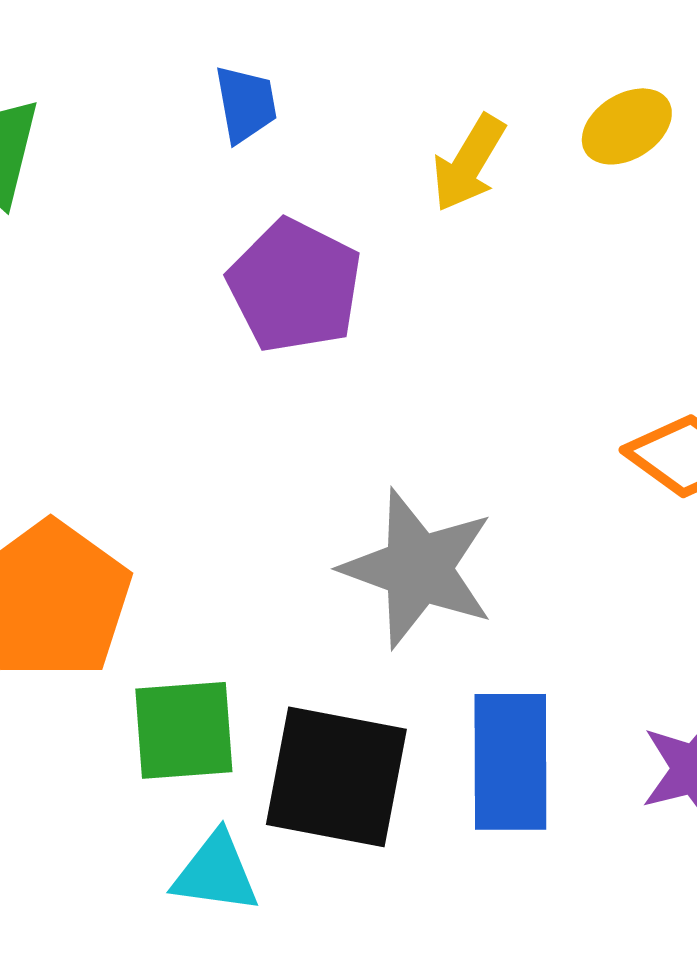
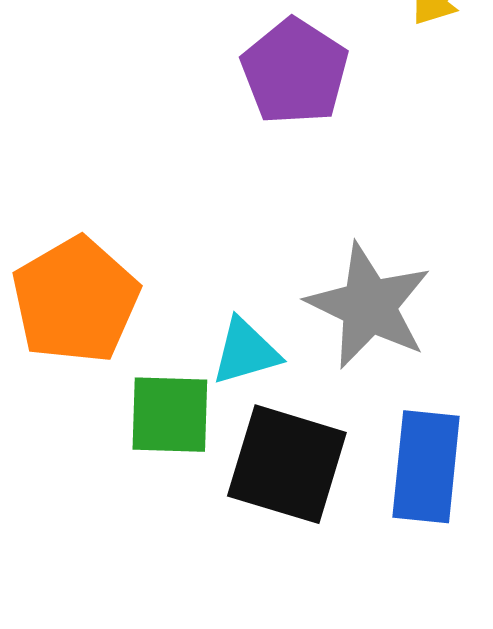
cyan triangle: (216, 873) -> (246, 352), moved, turned -30

